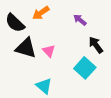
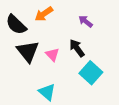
black arrow: (96, 45) -> (77, 48), moved
black triangle: (26, 48) -> (28, 51), turned 35

